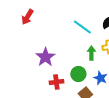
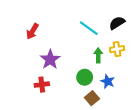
red arrow: (27, 17) -> (32, 31), moved
red cross: (56, 82) -> (42, 85), moved

